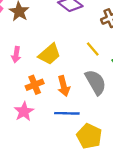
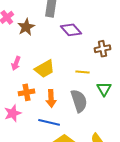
yellow line: (93, 49) -> (82, 72), turned -56

